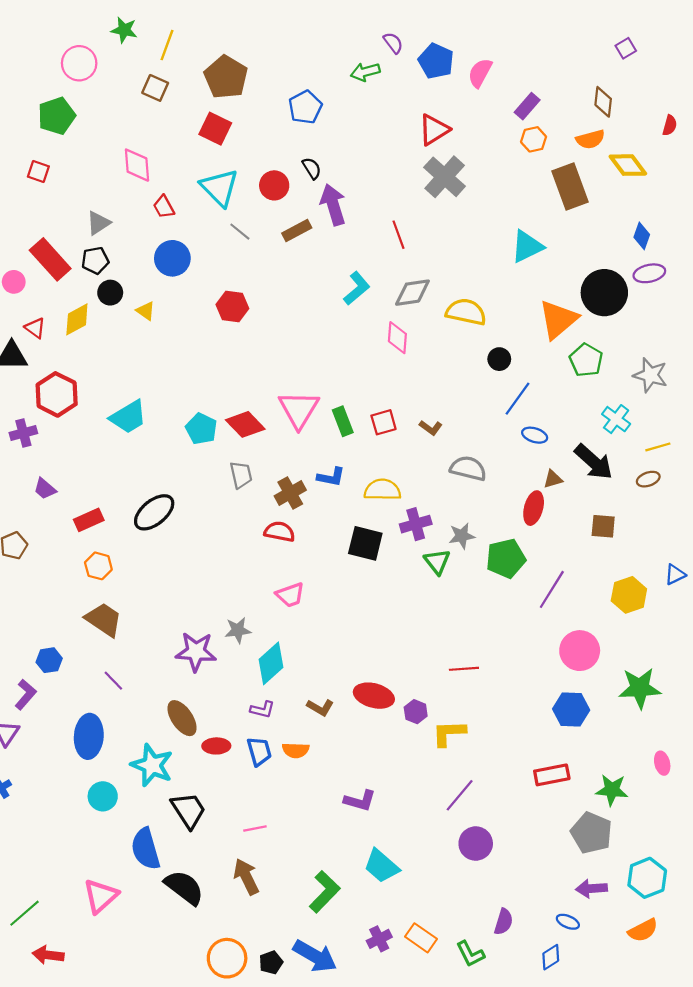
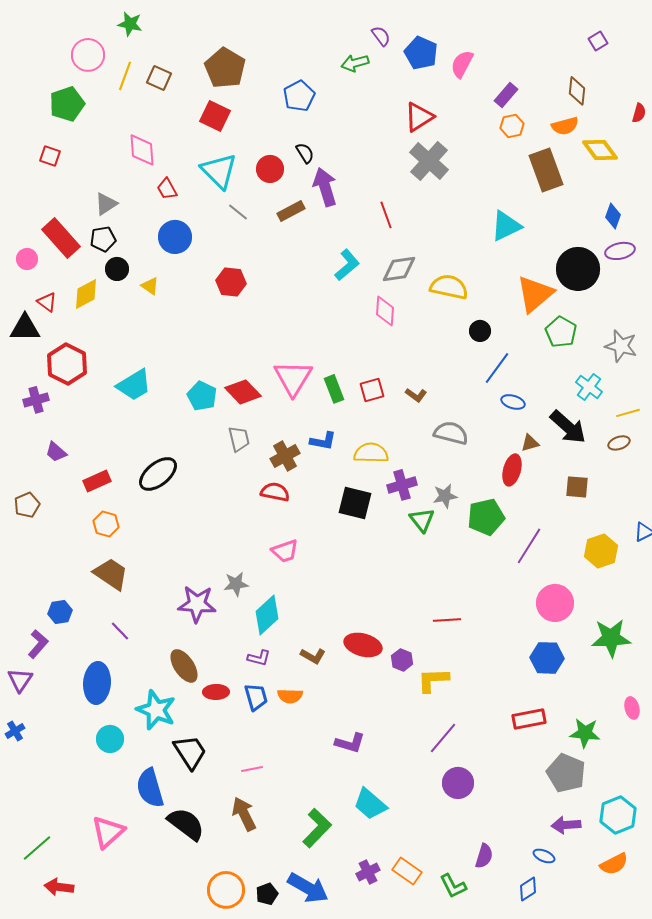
yellow line: (167, 45) -> (125, 76), moved

